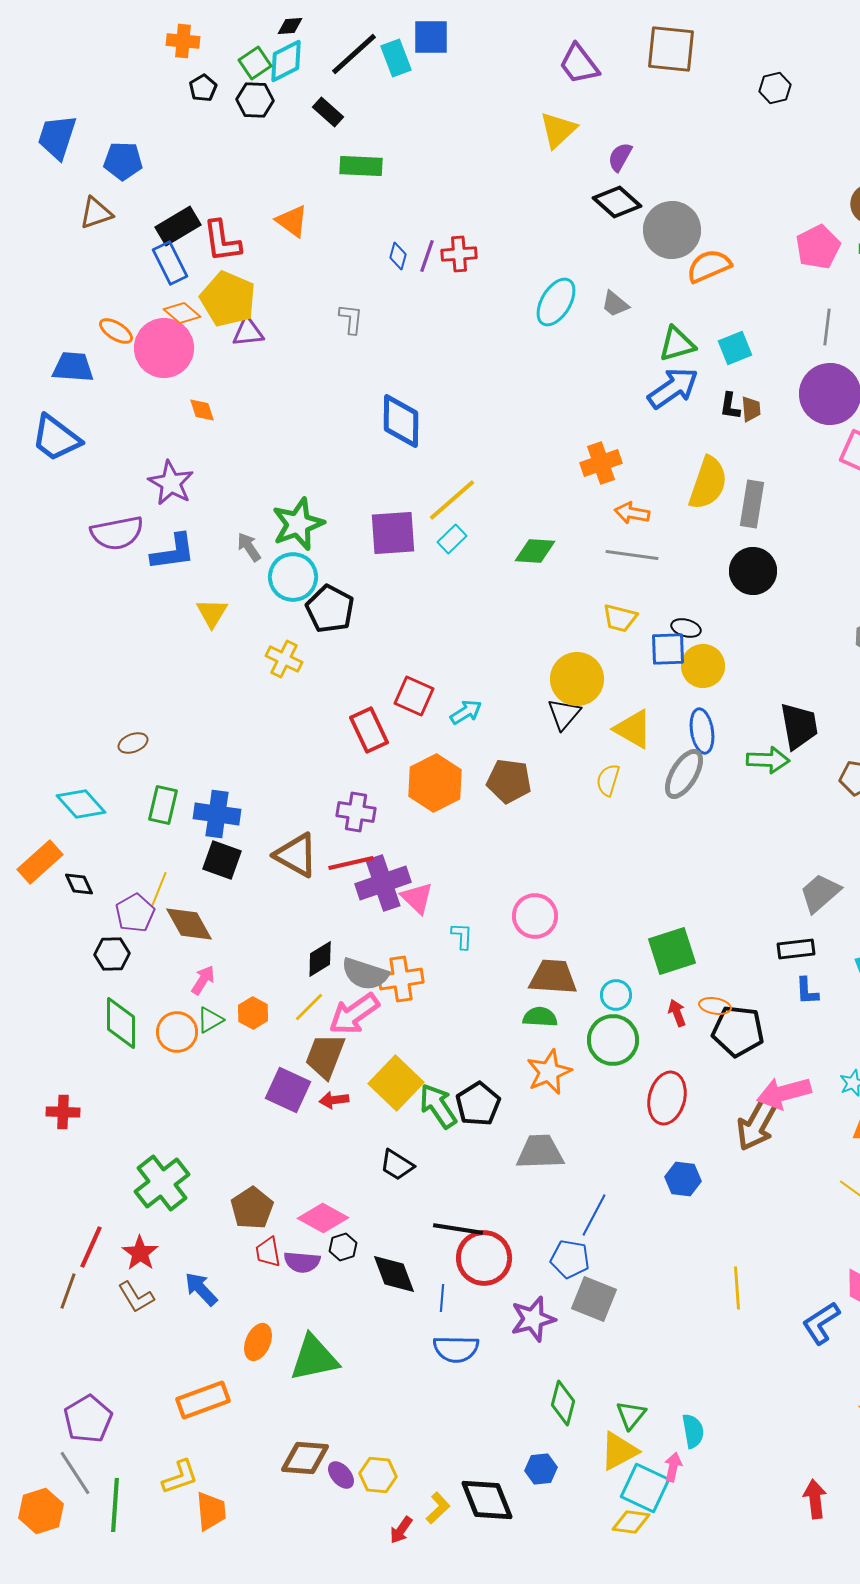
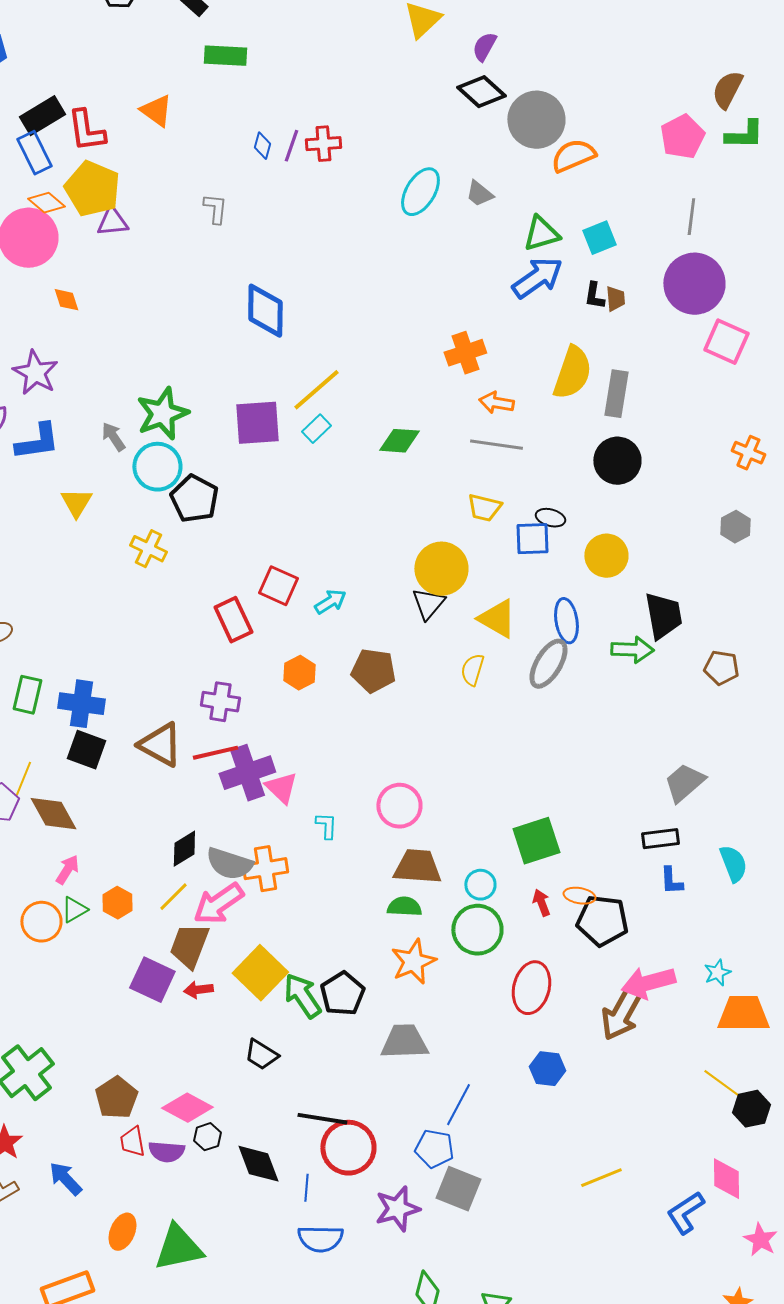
yellow circle: (703, 666) -> (606, 556), moved
orange hexagon: (435, 783) -> (299, 673), size x0.6
yellow line: (737, 1288) -> (601, 1178), turned 72

